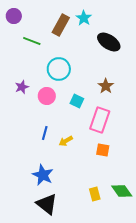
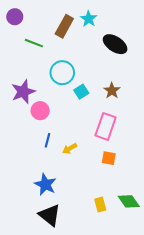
purple star: (22, 87) -> (23, 92), size x1.6
pink circle: (47, 96) -> (40, 111), moved
cyan square: (77, 101) -> (81, 92), moved, turned 32

